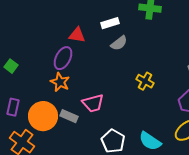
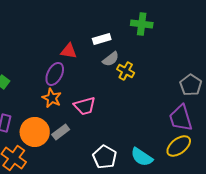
yellow cross: (145, 81) -> (126, 71), moved
pink trapezoid: (93, 103) -> (85, 106), moved
gray rectangle: (69, 116) -> (61, 132), turned -60

